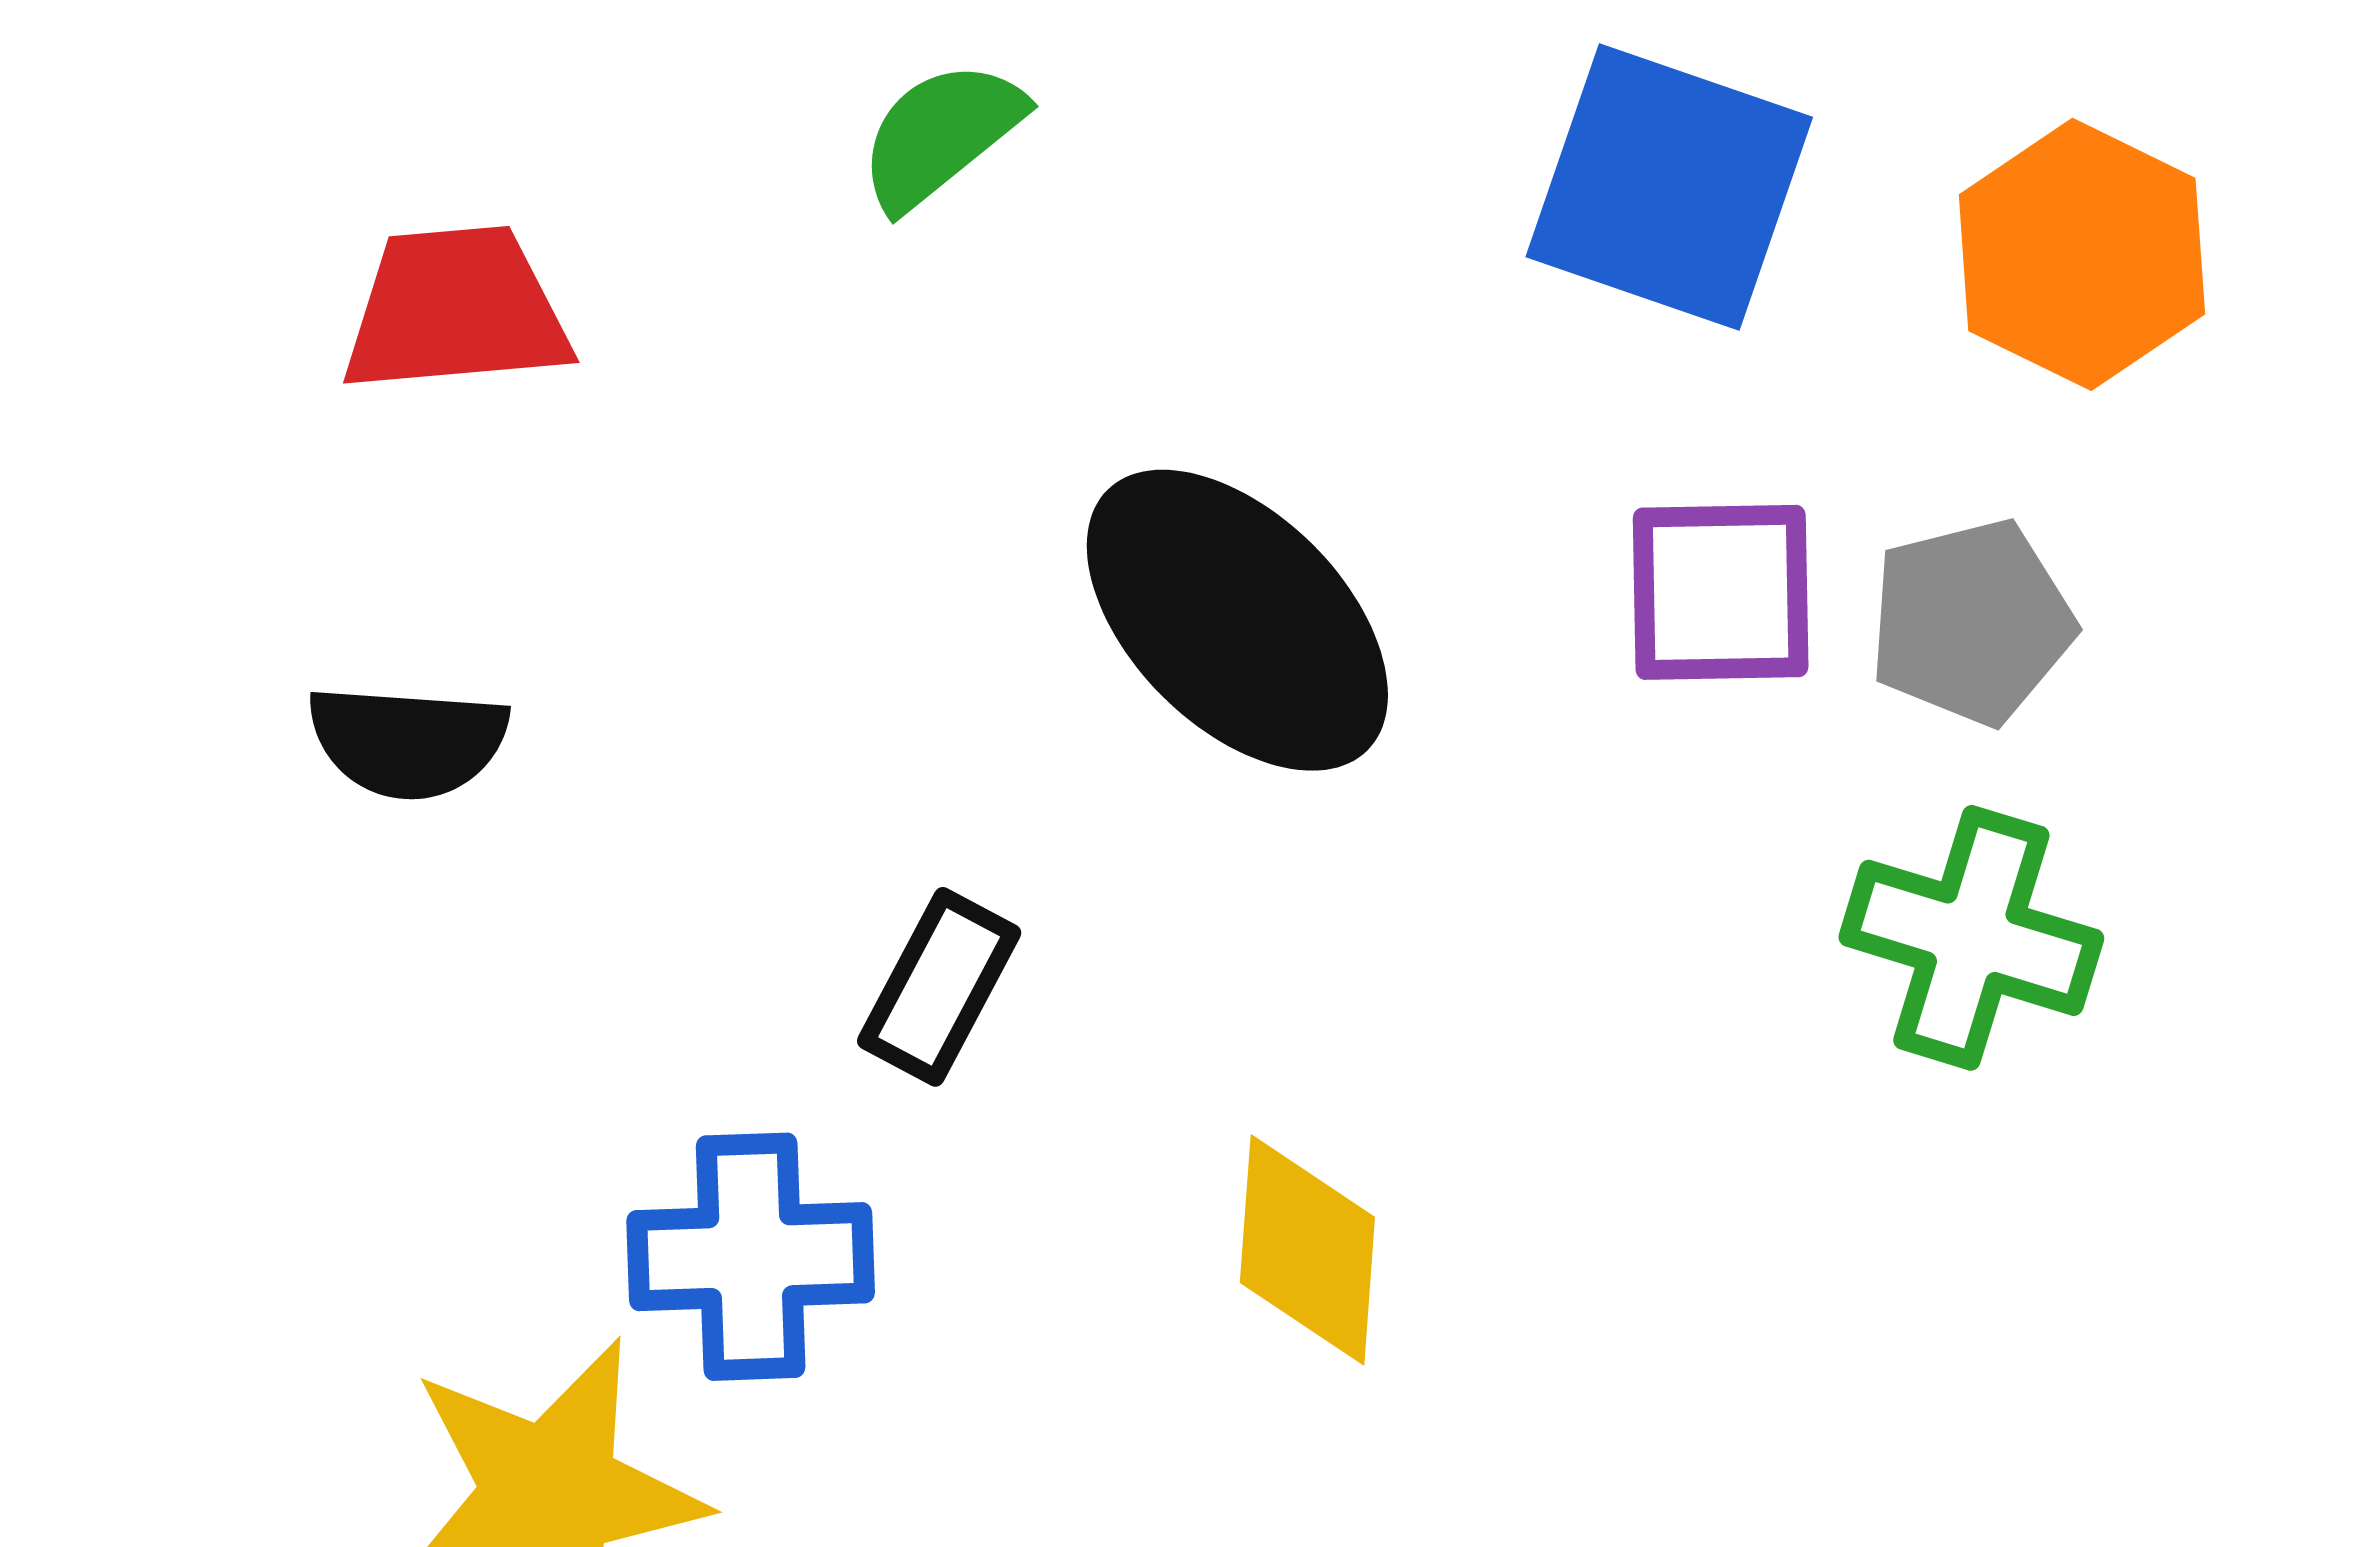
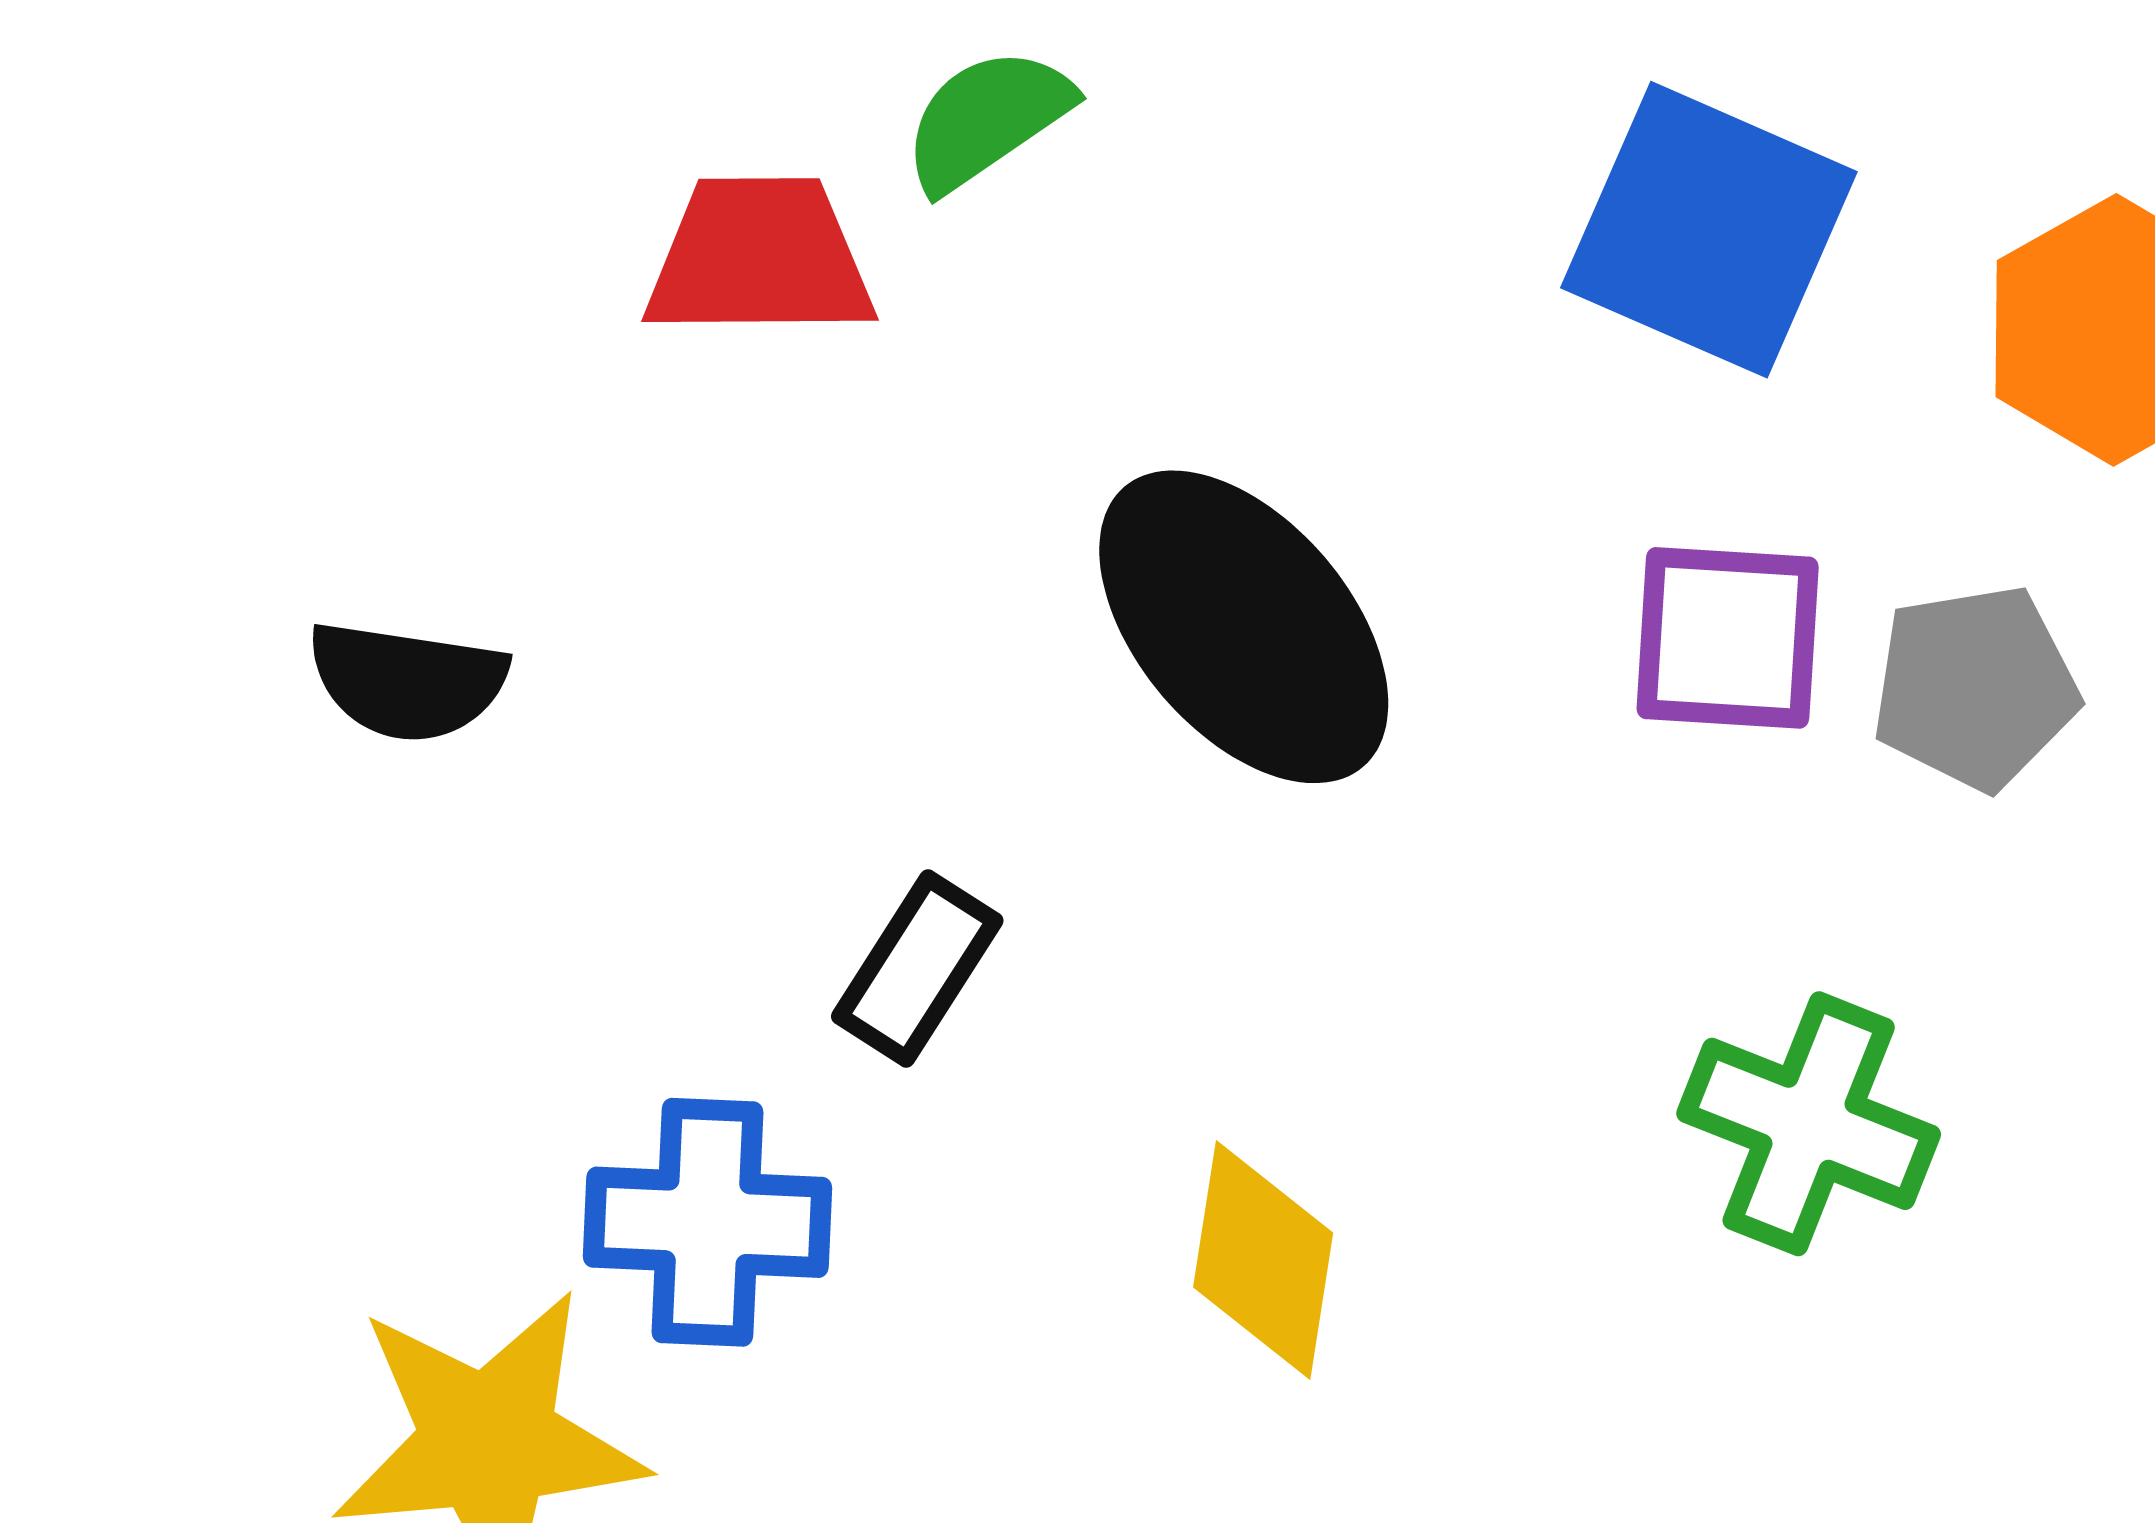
red trapezoid: (456, 310) -> (760, 258), moved
green cross: (1971, 938) -> (1809, 1124), moved

